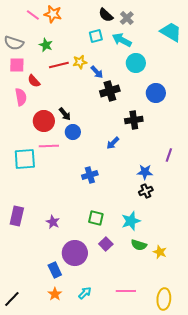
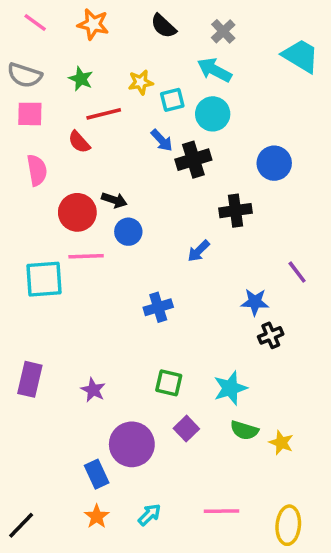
pink line: (33, 15) -> (35, 23), moved
black semicircle: (106, 15) -> (163, 26), moved
cyan square: (96, 36) -> (172, 100), moved
yellow star: (80, 62) -> (141, 82), moved
cyan circle: (136, 63) -> (213, 114), moved
blue arrow: (97, 72) -> (162, 140), moved
red semicircle: (34, 81) -> (79, 142), moved
black arrow: (65, 114) -> (114, 200), turned -32
purple line: (169, 155) -> (297, 272), turned -56
black cross: (146, 191) -> (271, 335), moved

